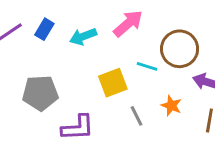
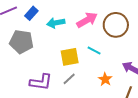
brown circle: (180, 49) -> (116, 25), moved
gray pentagon: (40, 93) -> (21, 42), moved
gray line: (137, 116) -> (69, 79), moved, turned 64

